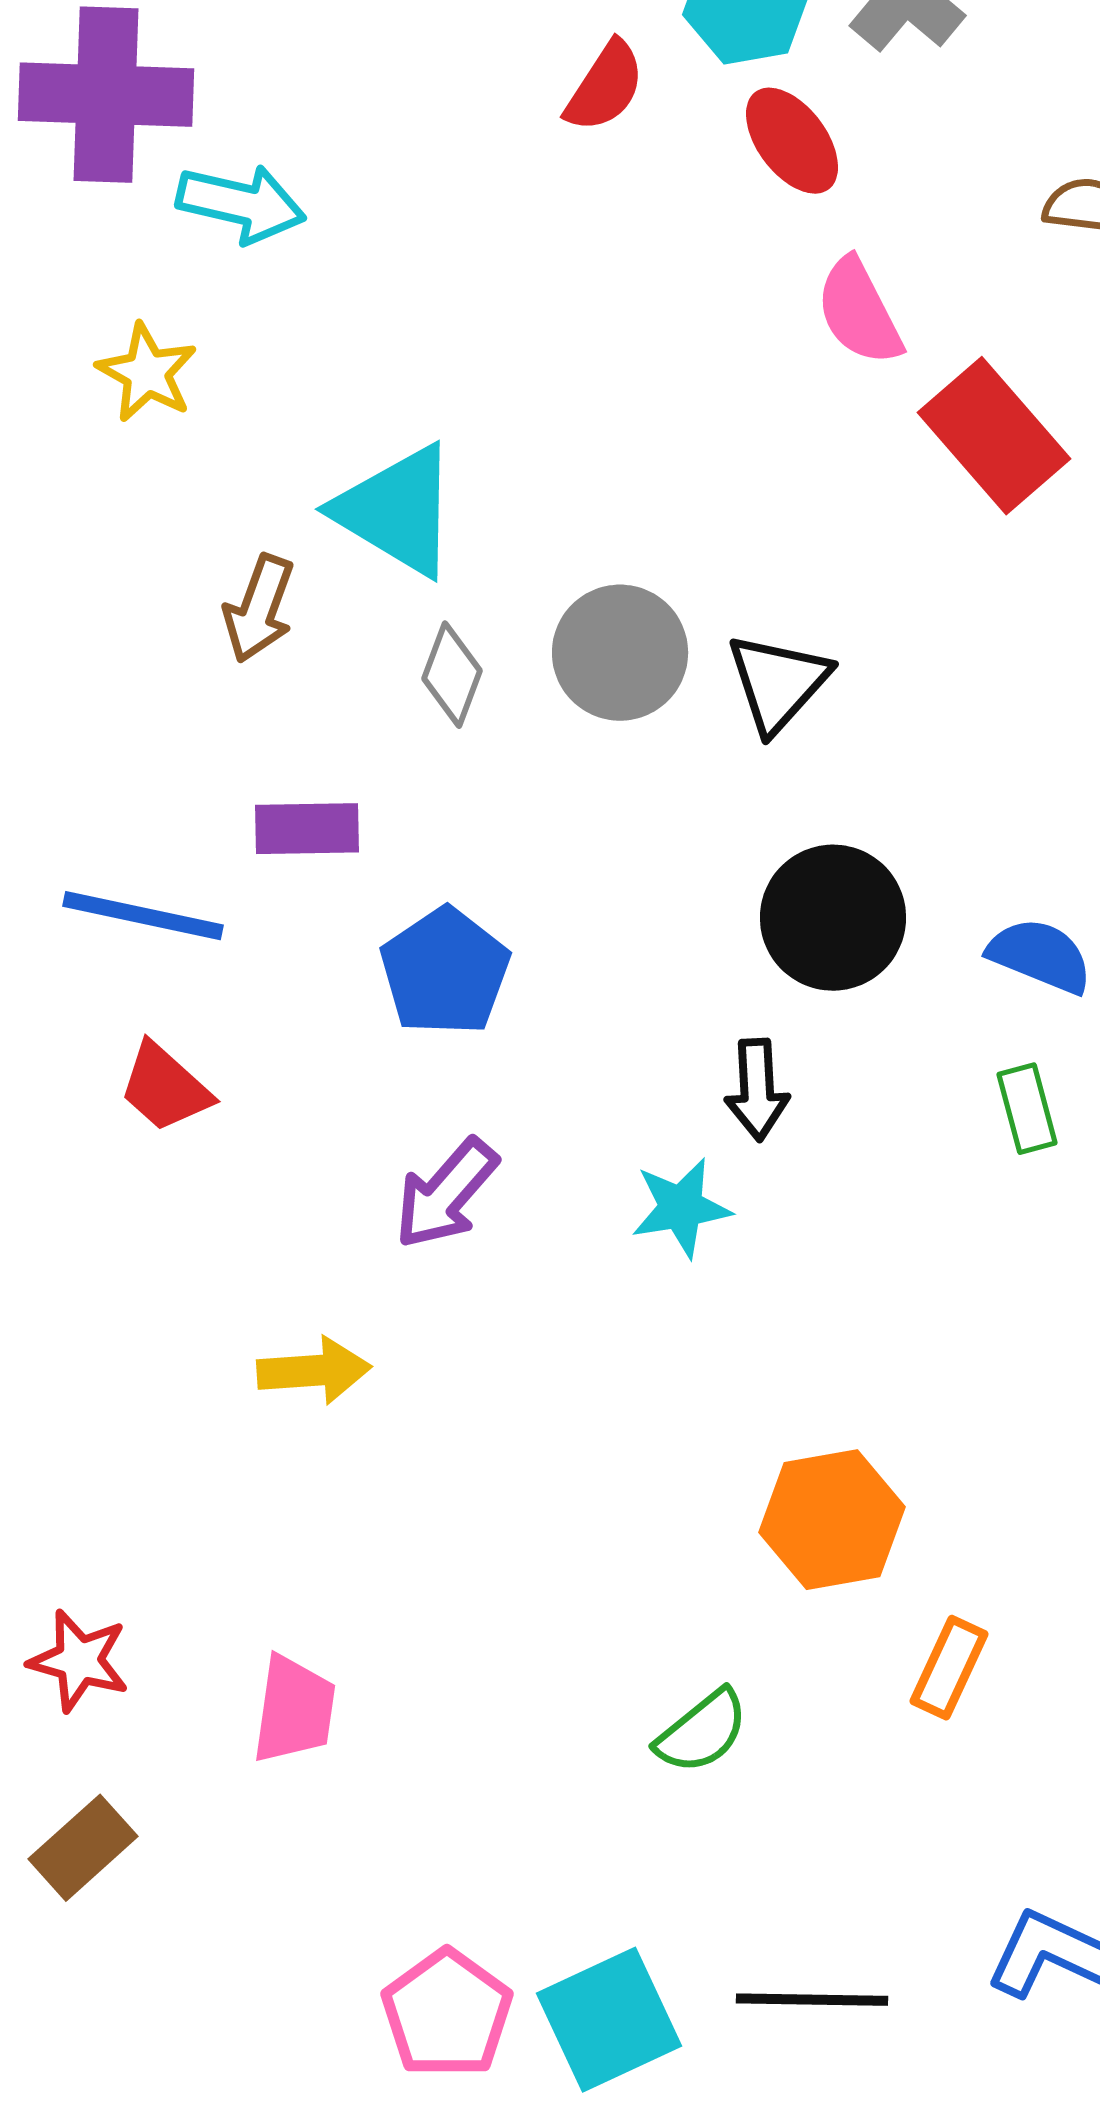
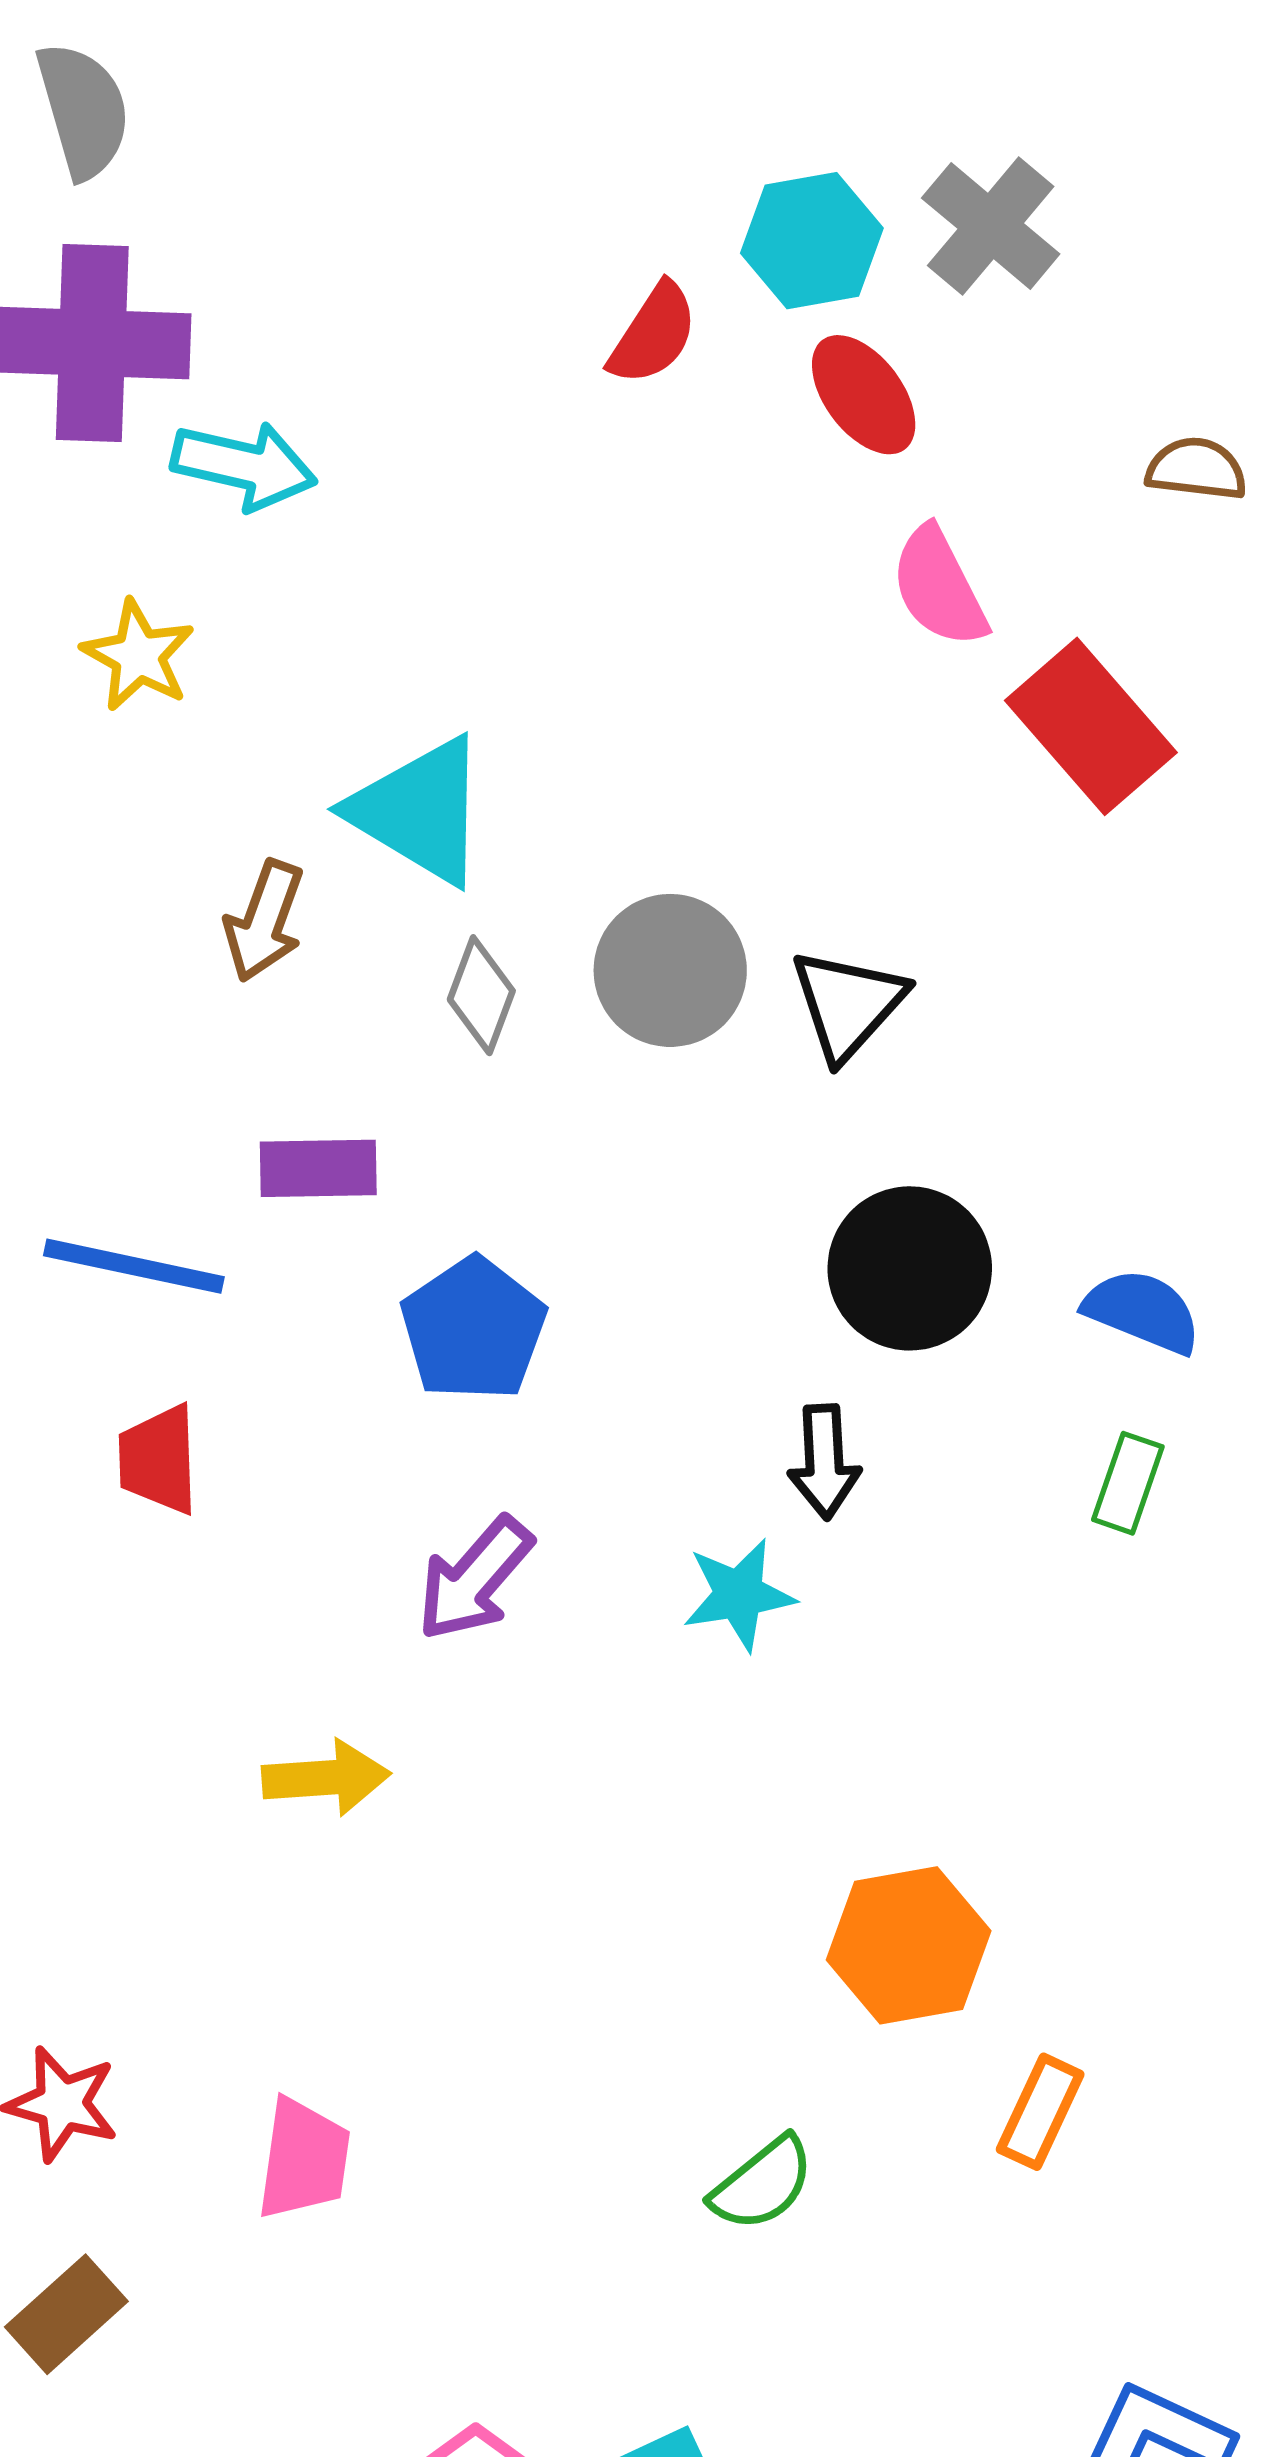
red trapezoid: (165, 1088) -> (159, 1460), turned 46
green rectangle: (1027, 1109) -> (1128, 1483), turned 34

